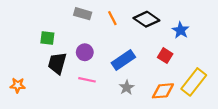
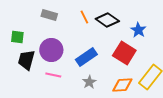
orange line: (112, 18) -> (84, 17), moved
purple circle: (85, 52) -> (51, 50), size x1.5
red square: (165, 56) -> (124, 53), size x1.6

